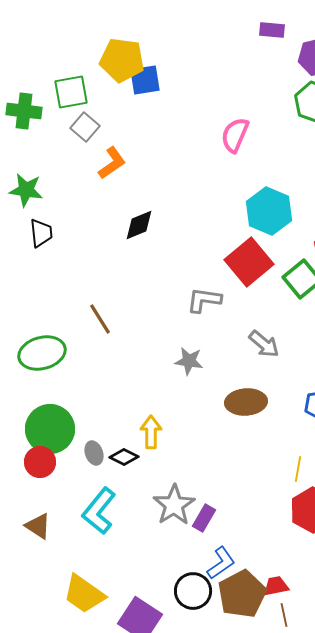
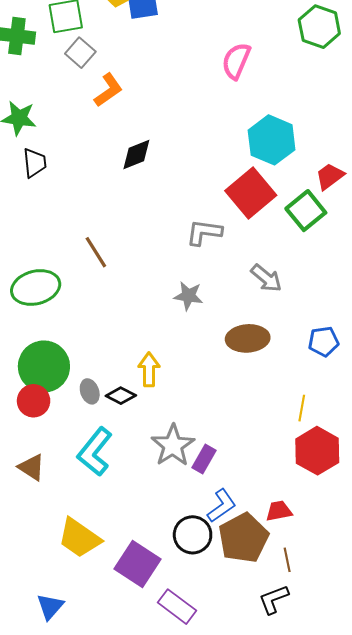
red trapezoid: (276, 586) -> (279, 511), moved

